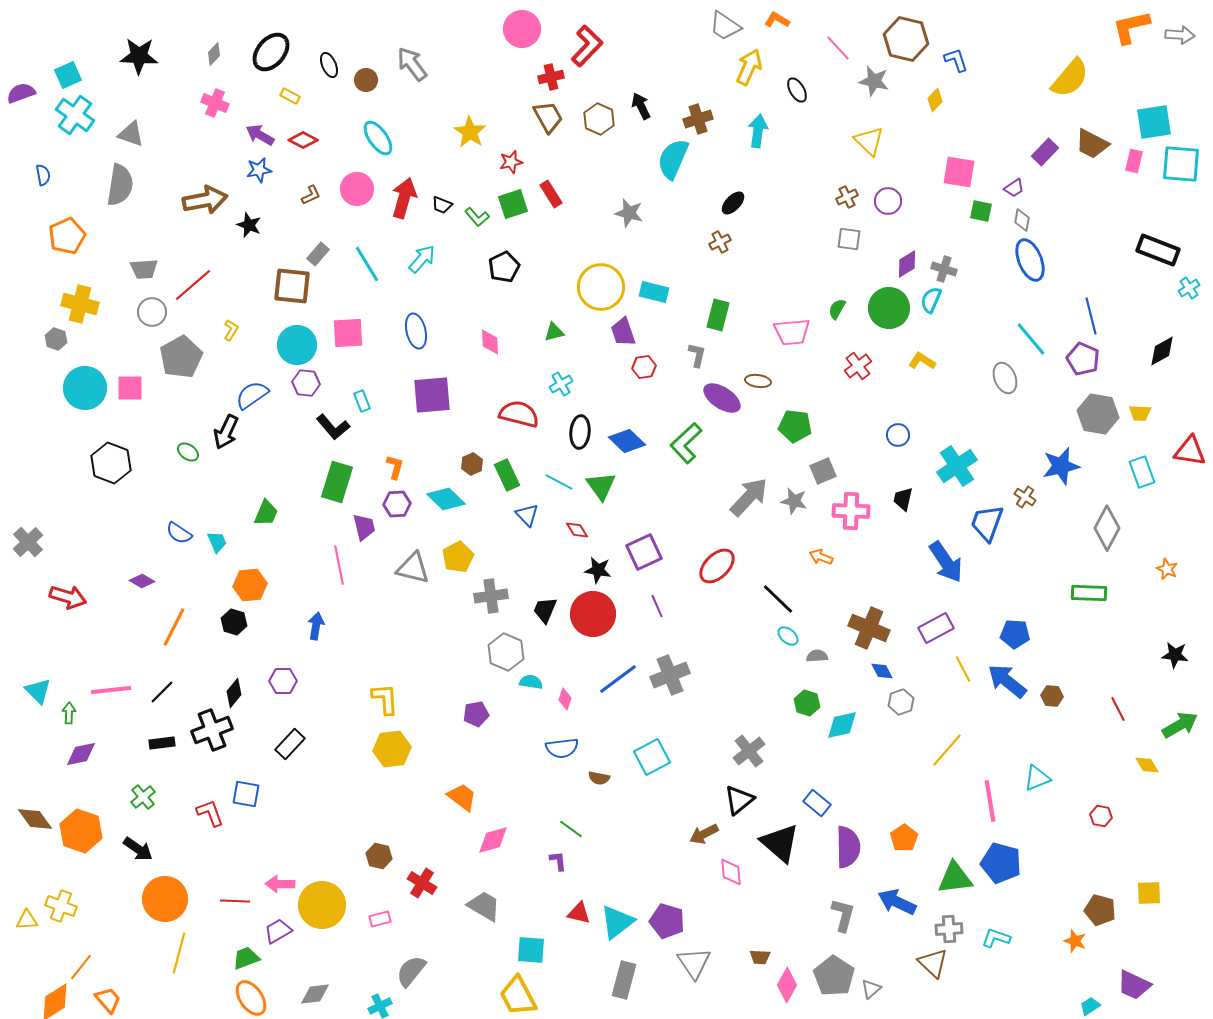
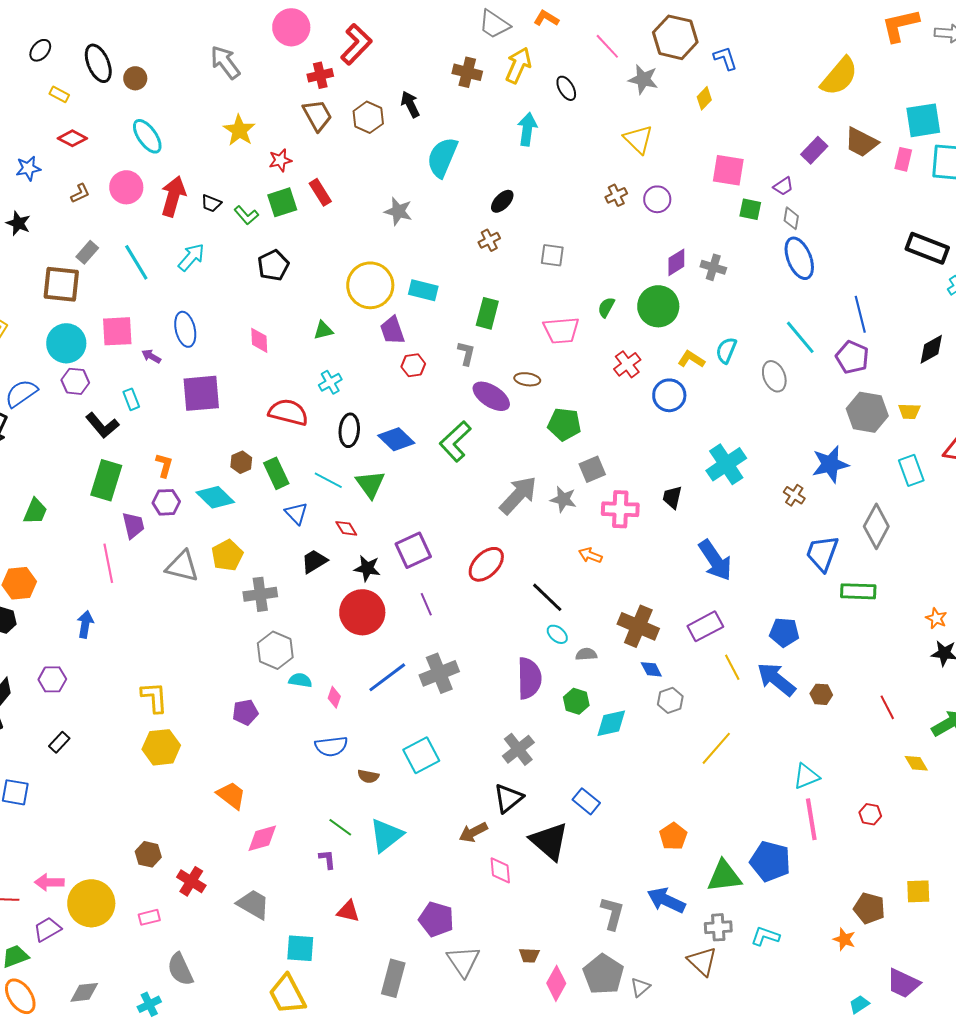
black ellipse: (271, 52) -> (40, 50), size x0.6
gray arrow: (412, 64) -> (225, 62), moved
black ellipse: (329, 65) -> (98, 63), size x1.5
brown cross: (698, 119) -> (467, 72), moved, turned 32
purple arrow: (260, 135) -> (151, 356), moved, size x0.7
gray square: (849, 239) -> (552, 255), moved
cyan semicircle: (931, 300) -> (726, 350), moved
blue circle: (898, 435) -> (669, 395), moved, size x1.4
blue trapezoid: (987, 523) -> (822, 553), moved
orange star: (1167, 569) -> (936, 618), moved
black trapezoid: (545, 610) -> (314, 561), moved, turned 36
black rectangle: (290, 744) -> (59, 742), size x0.7
pink line: (990, 801) -> (811, 819), moved
purple semicircle: (848, 847) -> (529, 678), moved
cyan triangle: (617, 922) -> (386, 835), moved
gray semicircle: (411, 971) -> (180, 969), turned -64

